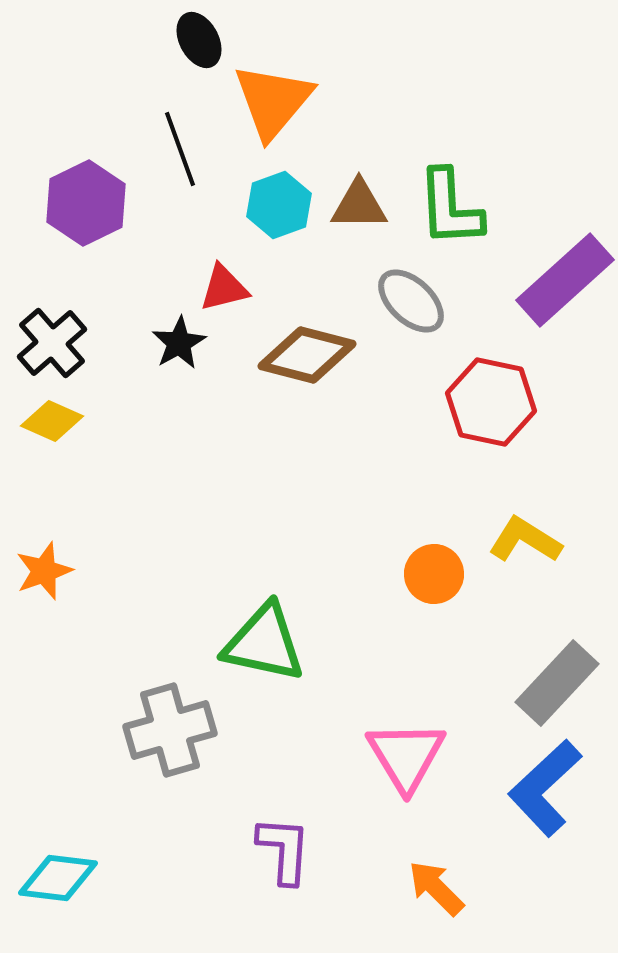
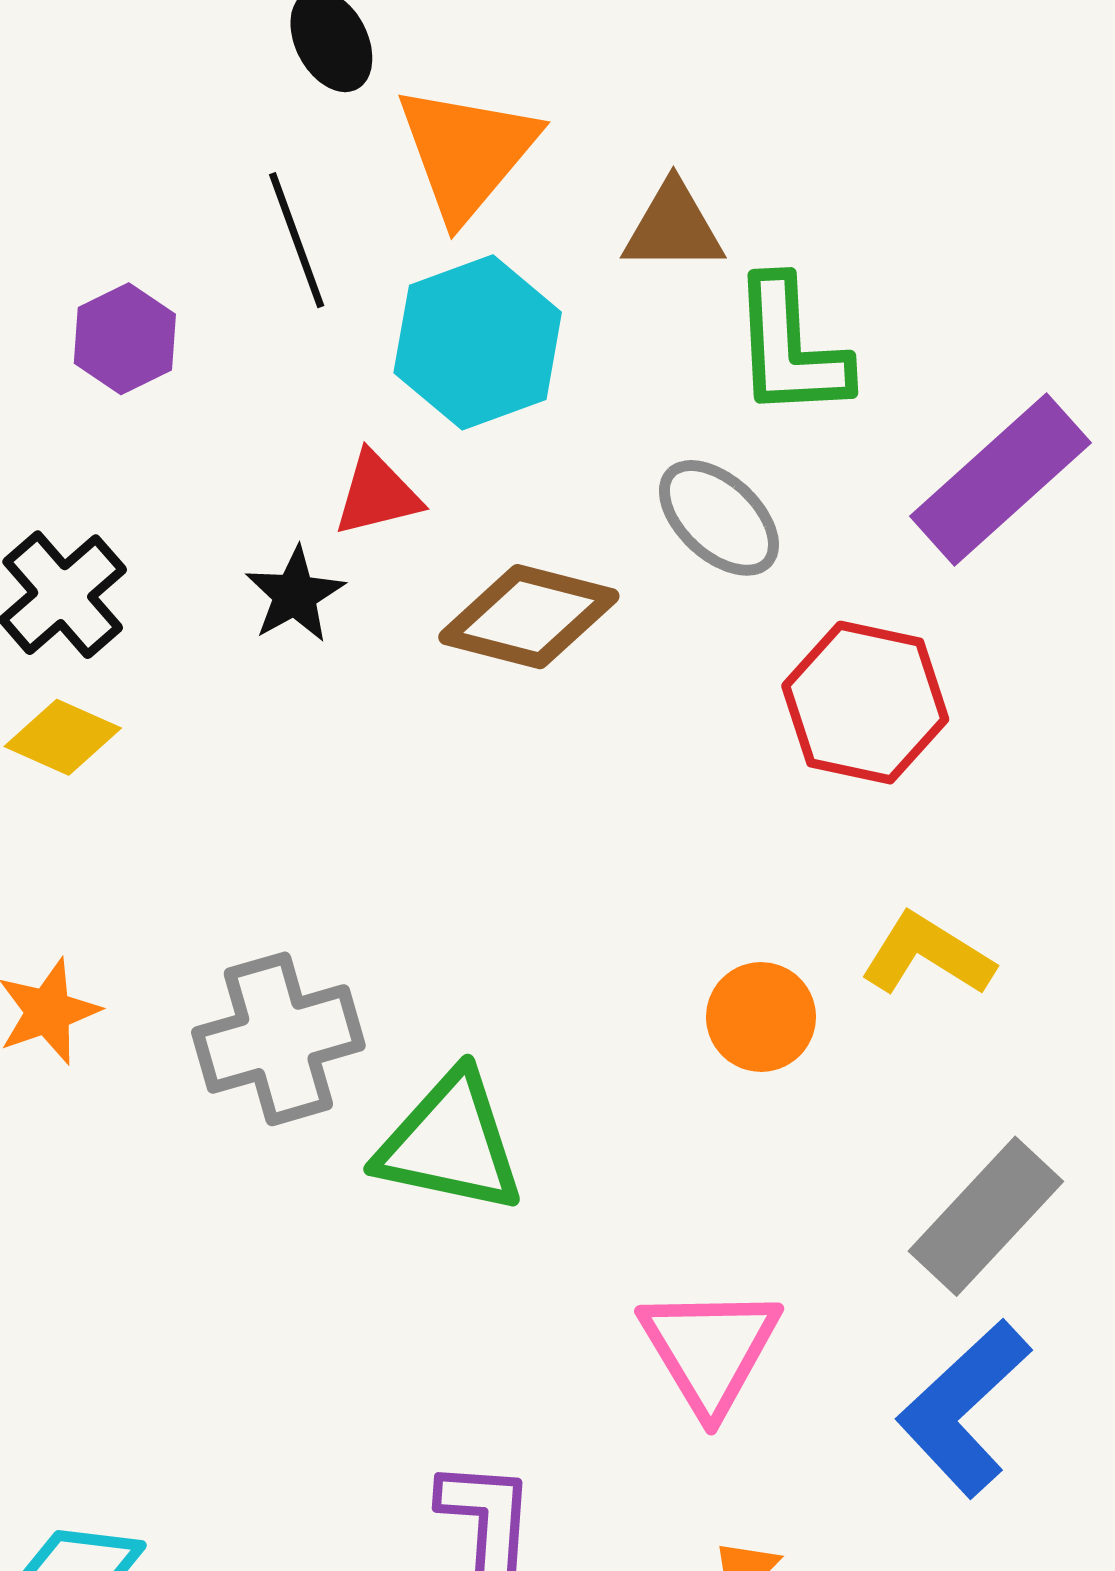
purple hexagon: (86, 203) -> (125, 339), size x0.7
cyan hexagon: (279, 205) -> (478, 342), size x1.4
brown triangle: (359, 205) -> (673, 227), moved
gray cross: (170, 730) -> (278, 1039), moved

